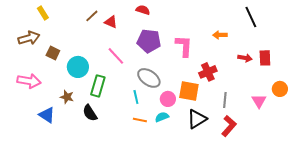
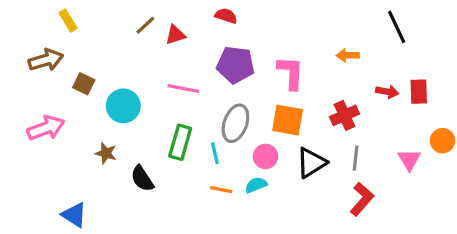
red triangle: (111, 22) -> (175, 35), turned -40
pink line: (116, 56) -> (183, 88), turned -36
red cross: (208, 72) -> (344, 115), moved
gray ellipse: (149, 78) -> (235, 123), turned 75
pink arrow: (29, 81) -> (46, 128), turned -30
green rectangle: (98, 86) -> (180, 142), moved
orange square: (189, 91) -> (288, 120), moved
blue triangle: (47, 115) -> (74, 215), moved
black triangle: (197, 119) -> (311, 163), moved

